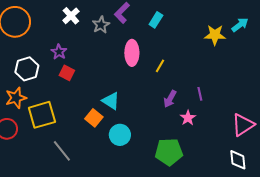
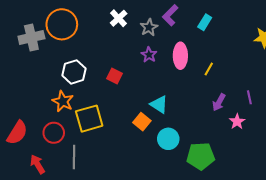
purple star: (59, 52) -> (149, 55), moved
orange star: (16, 98) -> (63, 101), turned -30
gray line: (62, 151) -> (74, 157), moved, turned 40
green pentagon: (169, 152) -> (201, 156), moved

